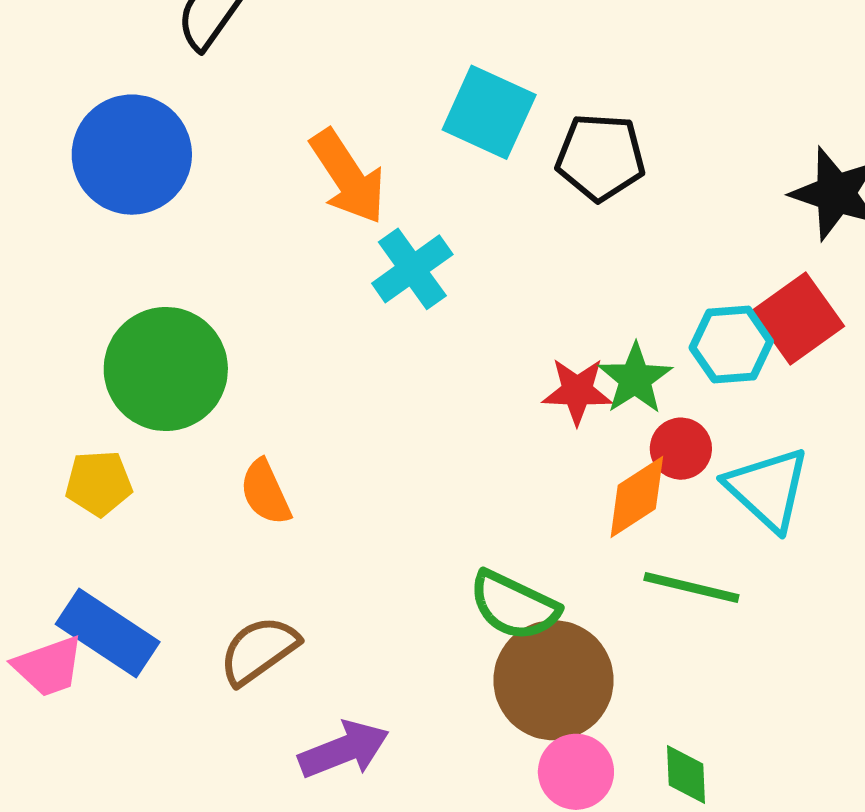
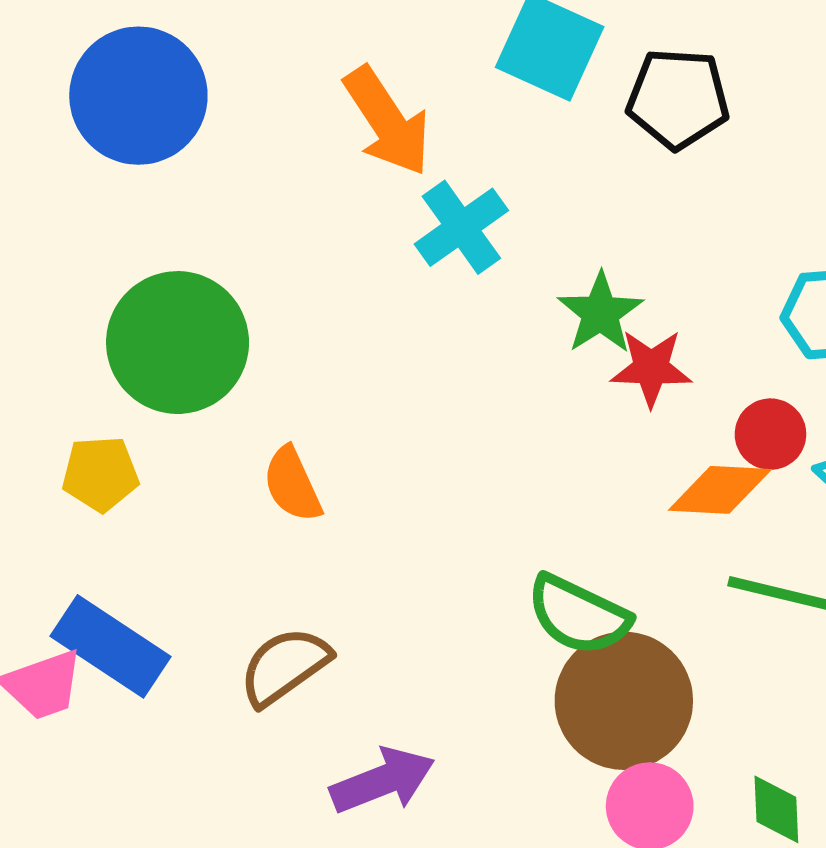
green star: (635, 379) -> (600, 313), moved
orange diamond: (637, 497) -> (720, 490), turned 36

